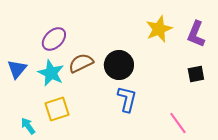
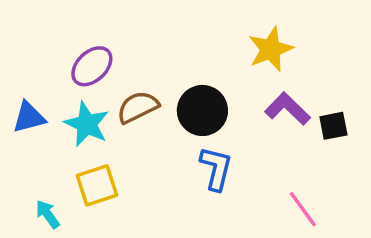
purple L-shape: (196, 34) -> (287, 109), moved, turned 112
blue triangle: (17, 69) -> (29, 117), turned 35

